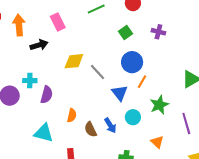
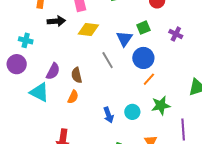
yellow diamond: (74, 61) -> (88, 30), moved
cyan cross: (30, 81) -> (26, 40), moved
blue triangle: (120, 93) -> (124, 39), moved
brown semicircle: (90, 129) -> (77, 75), moved
cyan triangle: (44, 133) -> (39, 92), moved

